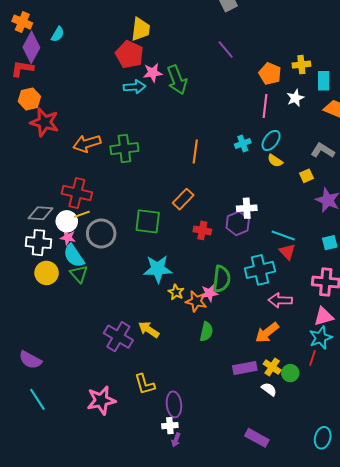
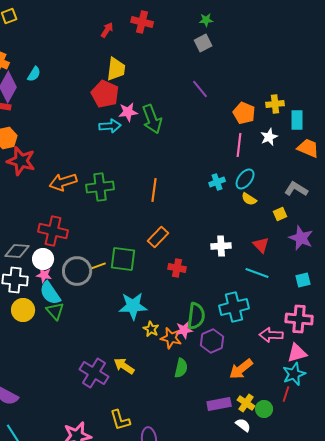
orange line: (195, 152) -> (154, 190), moved
yellow line: (82, 214) -> (98, 266), moved
purple hexagon: (238, 223) -> (212, 341), moved
red triangle: (287, 252) -> (261, 245), moved
pink arrow: (280, 300) -> (271, 335), moved

